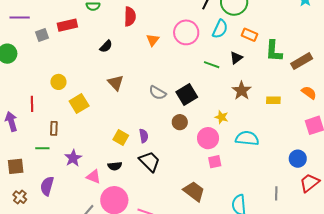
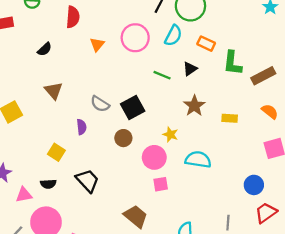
purple semicircle: (144, 136) -> (82, 127), moved
pink triangle: (94, 177) -> (24, 195), turned -35

